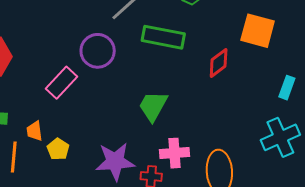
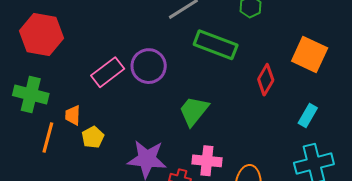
purple circle: (98, 51) -> (149, 66), moved
red diamond: (219, 63) -> (266, 80), turned -32
cyan rectangle: (287, 88) -> (308, 116), moved

